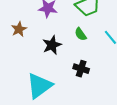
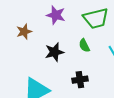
black cross: (81, 69) -> (80, 80), turned -35

